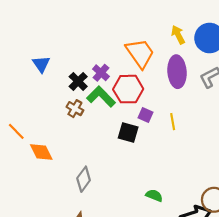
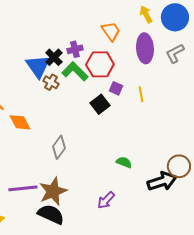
orange trapezoid: (140, 53) -> (111, 31), size x0.7
blue triangle: (41, 64) -> (38, 66), moved, size x1.5
purple cross: (101, 73) -> (75, 49), turned 35
black square: (128, 132) -> (100, 104), turned 36

